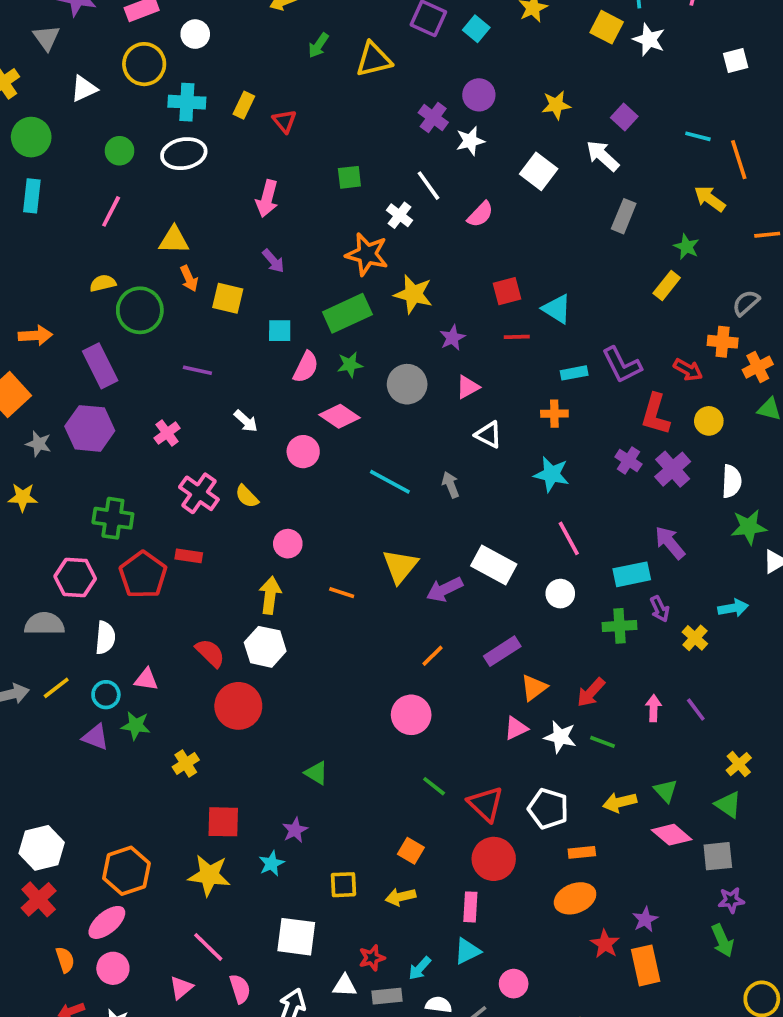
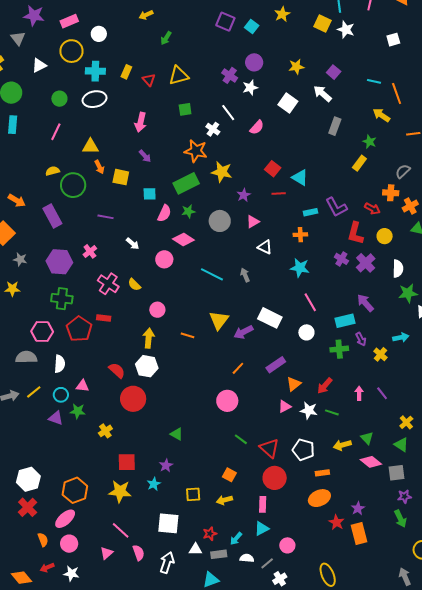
yellow triangle: (374, 59) -> (179, 76), moved
red square: (507, 291) -> (273, 169), turned -35
orange arrow: (35, 335) -> (17, 200), turned 36
purple hexagon: (90, 428) -> (59, 262), moved

